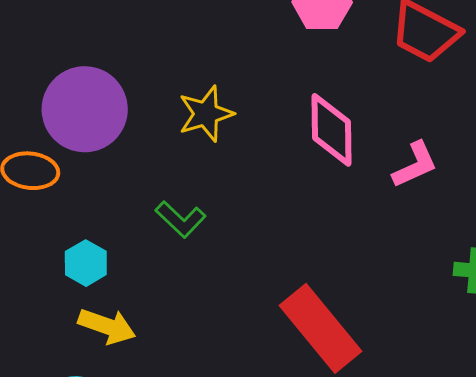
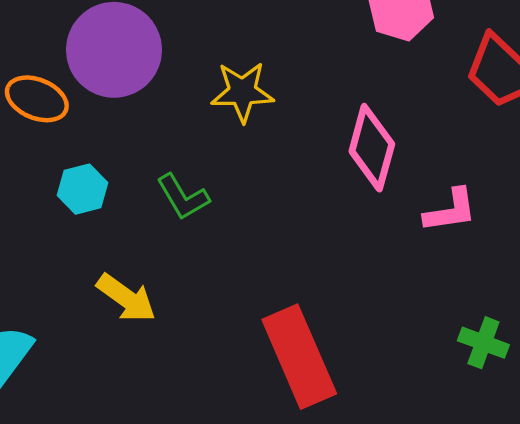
cyan hexagon: (86, 263) -> (83, 189), moved
yellow arrow: (107, 326) -> (126, 298), moved

